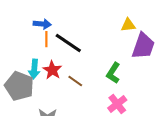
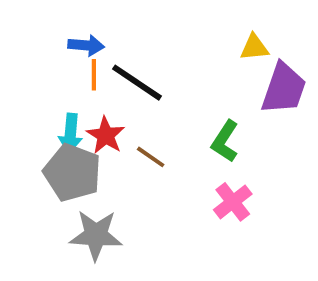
gray pentagon: (19, 86) -> (72, 173), moved

